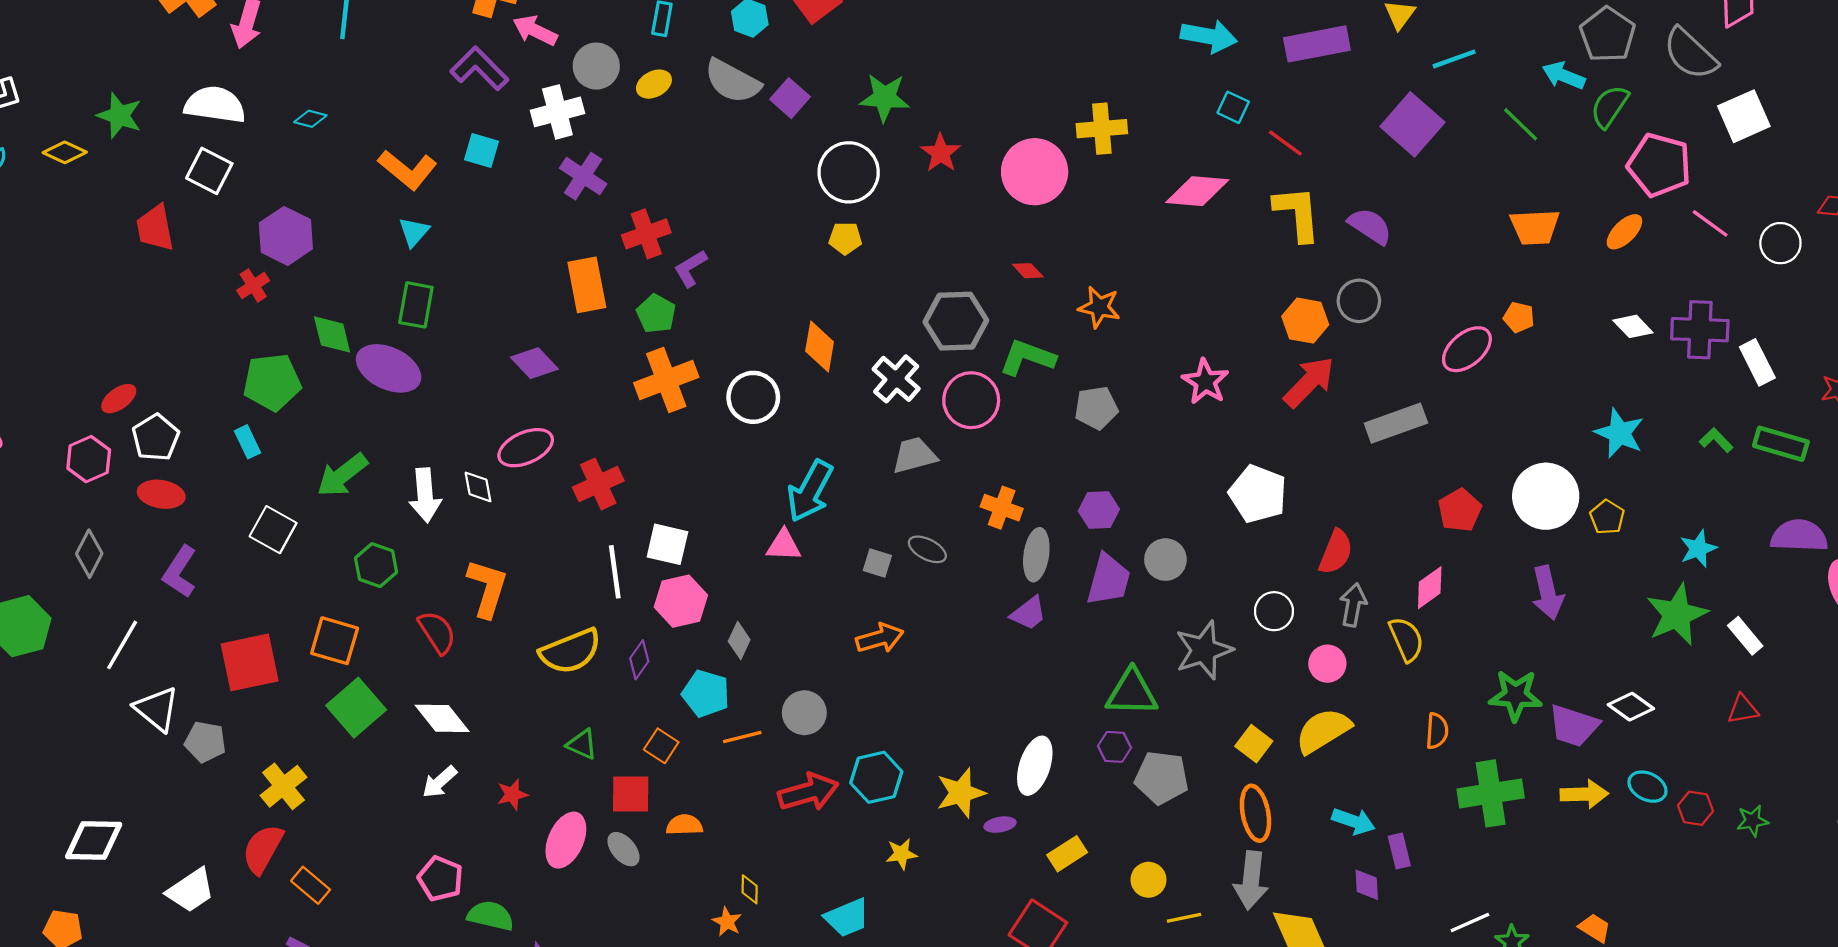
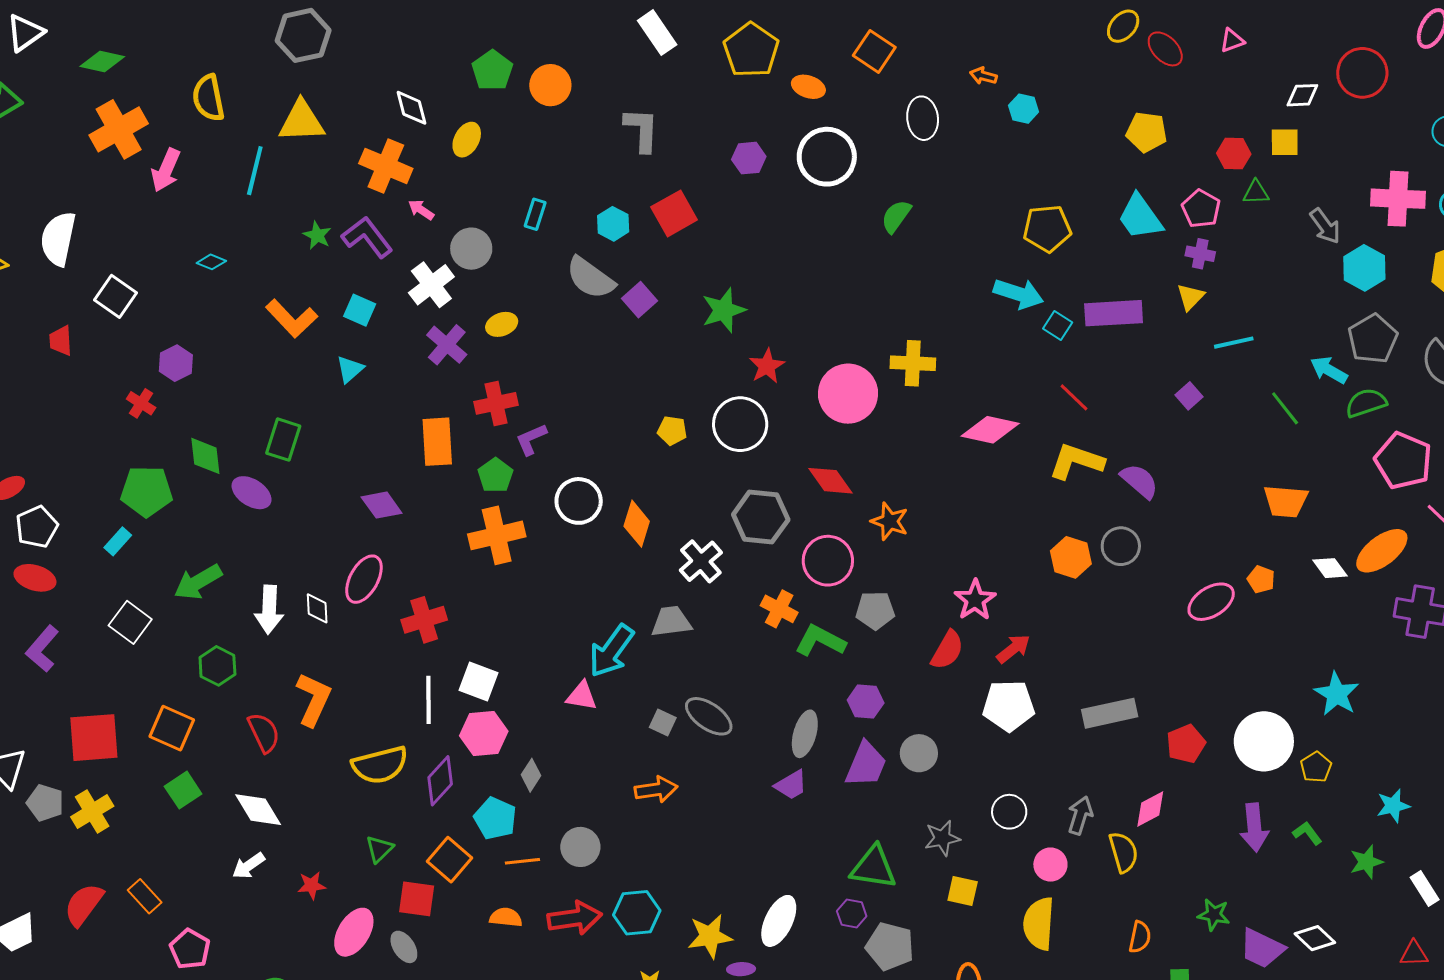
pink arrow: (535, 30) -> (421, 210), size x0.7
yellow ellipse: (654, 84) -> (502, 324), moved
green star: (885, 98) -> (724, 310), turned -30
white semicircle: (215, 105) -> (58, 239), moved, turned -94
green semicircle: (1610, 106) -> (1366, 403), turned 30
cyan square: (1233, 107) -> (1058, 325), moved
white cross: (557, 112) -> (431, 285), turned -30
green star: (119, 116) -> (317, 235), moved, size x0.7
purple square: (1412, 124) -> (1189, 396), size x0.5
white circle: (849, 172) -> (740, 424), moved
yellow L-shape: (1297, 213) -> (1076, 461), turned -74
red trapezoid: (155, 228) -> (61, 341), size x0.7
cyan triangle: (414, 232) -> (350, 369), moved
orange ellipse: (1624, 232) -> (1382, 551), moved, size x1.5
purple hexagon: (286, 236) -> (176, 363), size x0.7
red diamond: (1028, 271) -> (830, 481), size x1.6
red cross: (253, 285) -> (141, 403), turned -32
white diamond: (1633, 326) -> (1330, 568), moved
green L-shape: (1027, 358) -> (820, 641), moved
purple ellipse: (389, 368) -> (252, 493), size x0.7
red arrow: (1309, 382) -> (1013, 649), moved, size x0.7
white circle: (753, 397) -> (579, 501), moved
pink circle: (971, 400) -> (828, 561), moved
gray rectangle: (1396, 423) -> (1110, 713), moved
green L-shape: (1716, 440) -> (1307, 833), moved
cyan rectangle: (248, 442) -> (118, 541), turned 60
pink ellipse: (526, 448) -> (364, 579), turned -45
gray trapezoid: (914, 455) -> (671, 621), moved
white pentagon: (1258, 494) -> (1009, 706), turned -30
orange cross: (1002, 508) -> (779, 609), moved
gray ellipse: (927, 549) -> (709, 716), size x1.4
red semicircle: (1336, 552) -> (947, 650), moved
green star: (1677, 615) -> (1366, 862), size x0.6
gray star: (1204, 650) -> (942, 838), size x0.7
purple diamond: (639, 660) -> (440, 781), size x1.4
green star: (1515, 695) -> (1214, 915), size x0.7
green square: (356, 708) -> (183, 790), size x0.7
yellow semicircle: (1323, 731) -> (1039, 924), turned -62
green triangle: (582, 744) -> (379, 849), turned 44
yellow square: (1254, 744) -> (963, 891), moved, turned -32
orange square: (661, 746) -> (449, 860), size x1.4
yellow cross: (283, 786) -> (92, 812), moved
orange semicircle: (684, 825) -> (506, 917), moved
pink pentagon: (440, 879) -> (190, 949), moved
orange rectangle: (311, 885) -> (145, 896), moved

